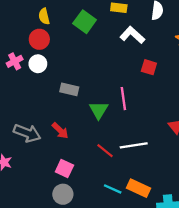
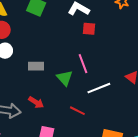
red square: (149, 67) -> (89, 29), moved
white line: (134, 145) -> (99, 88), moved

